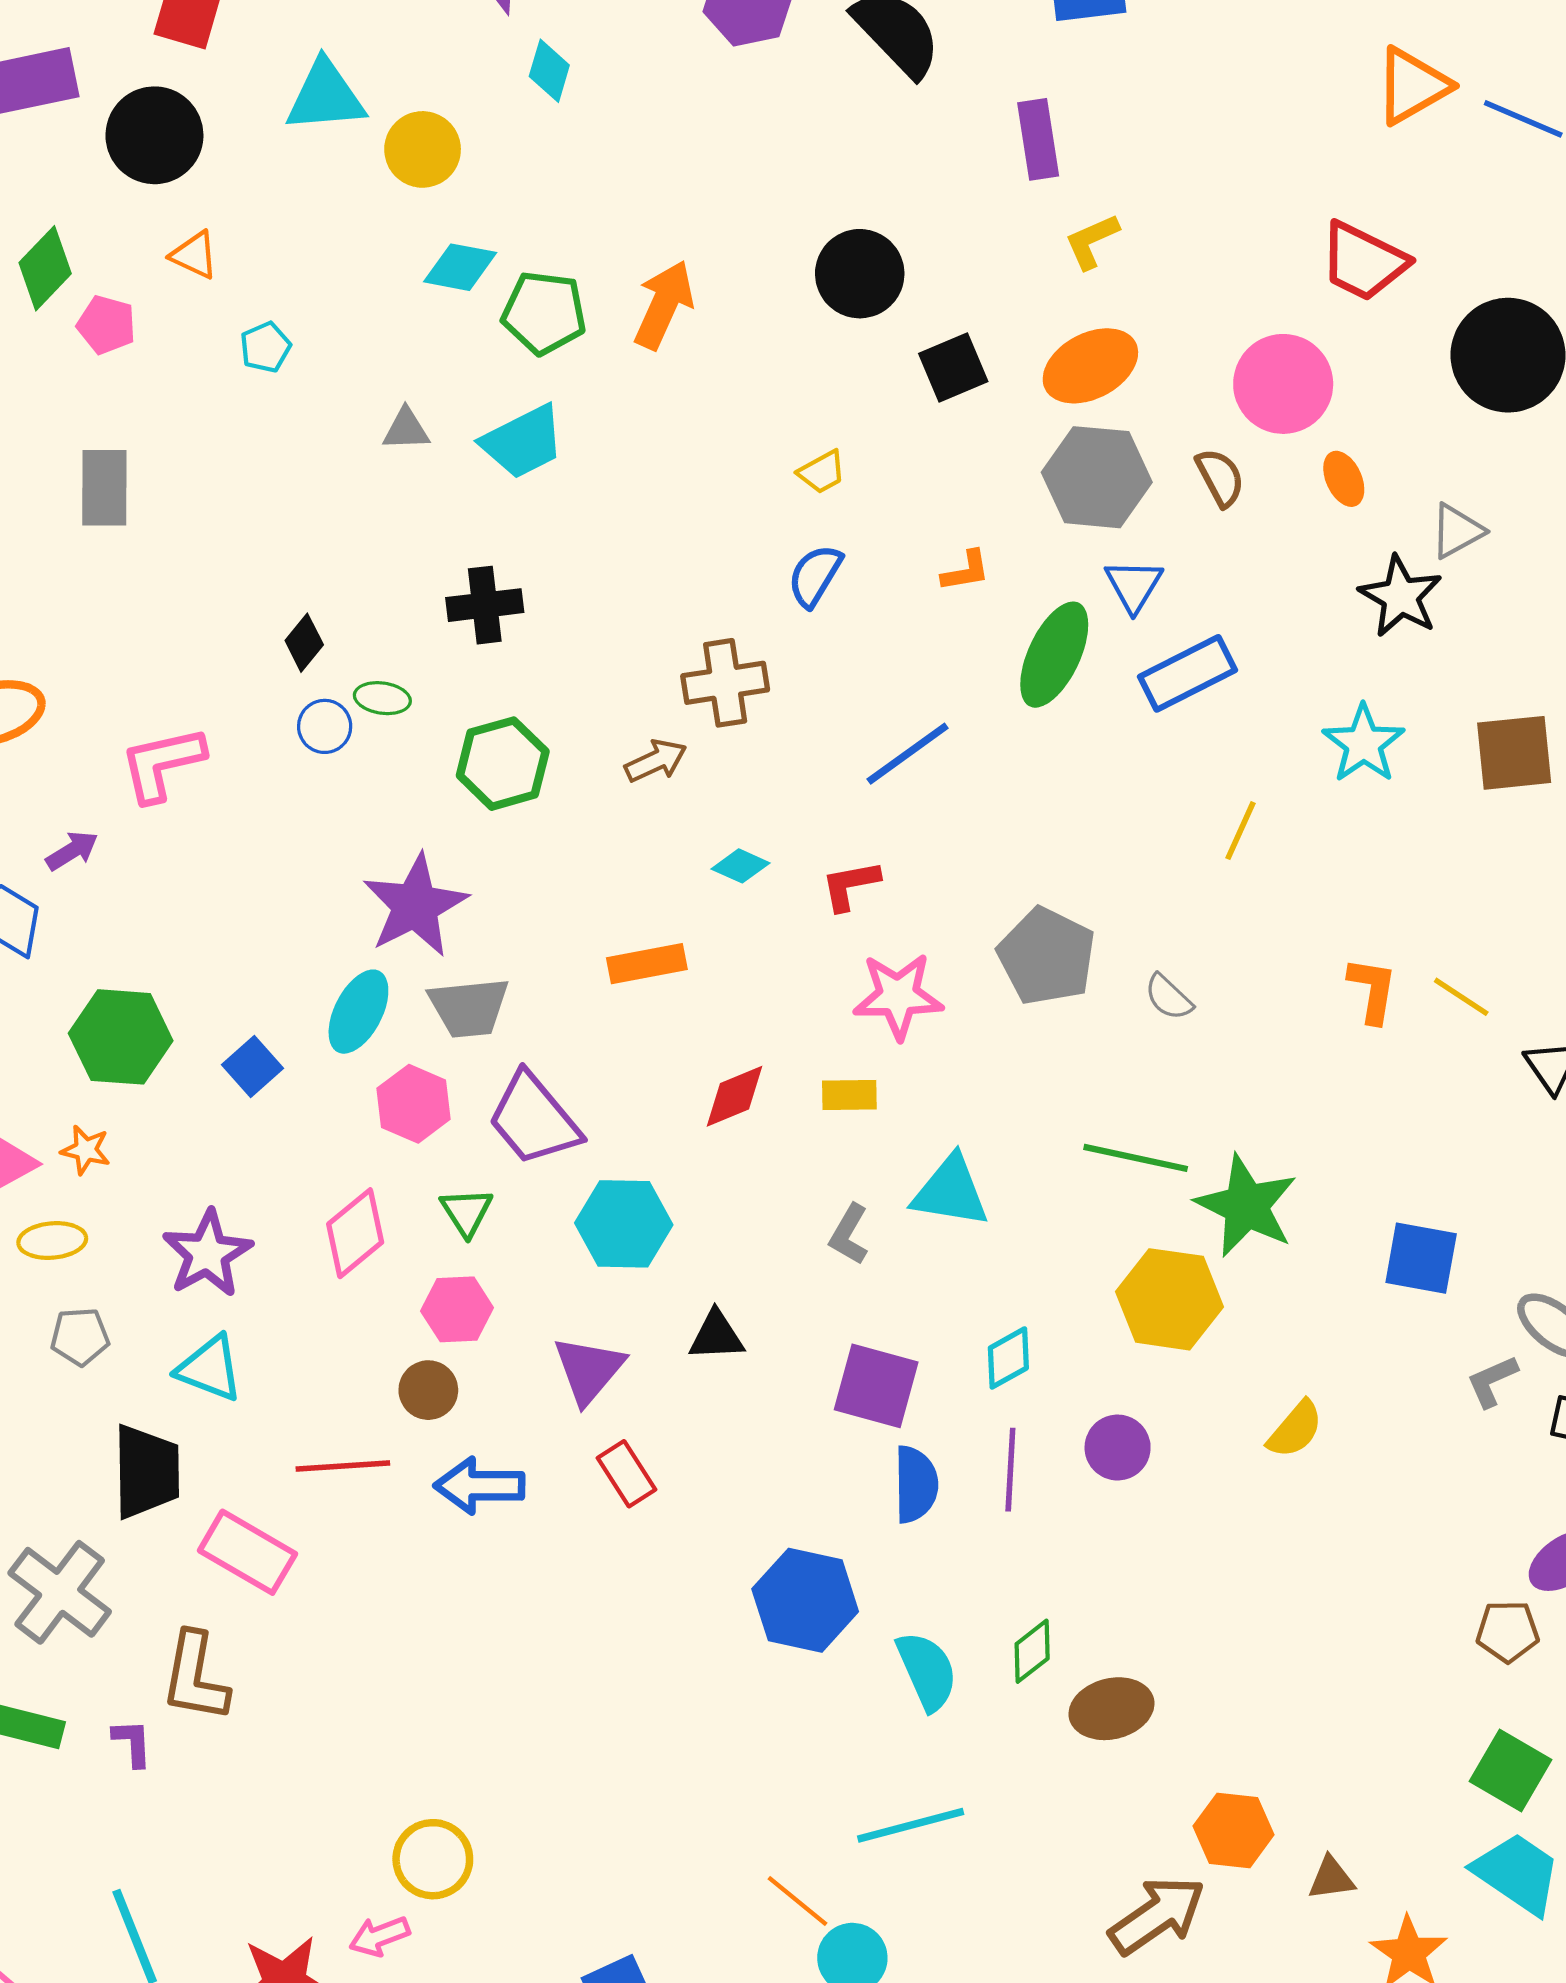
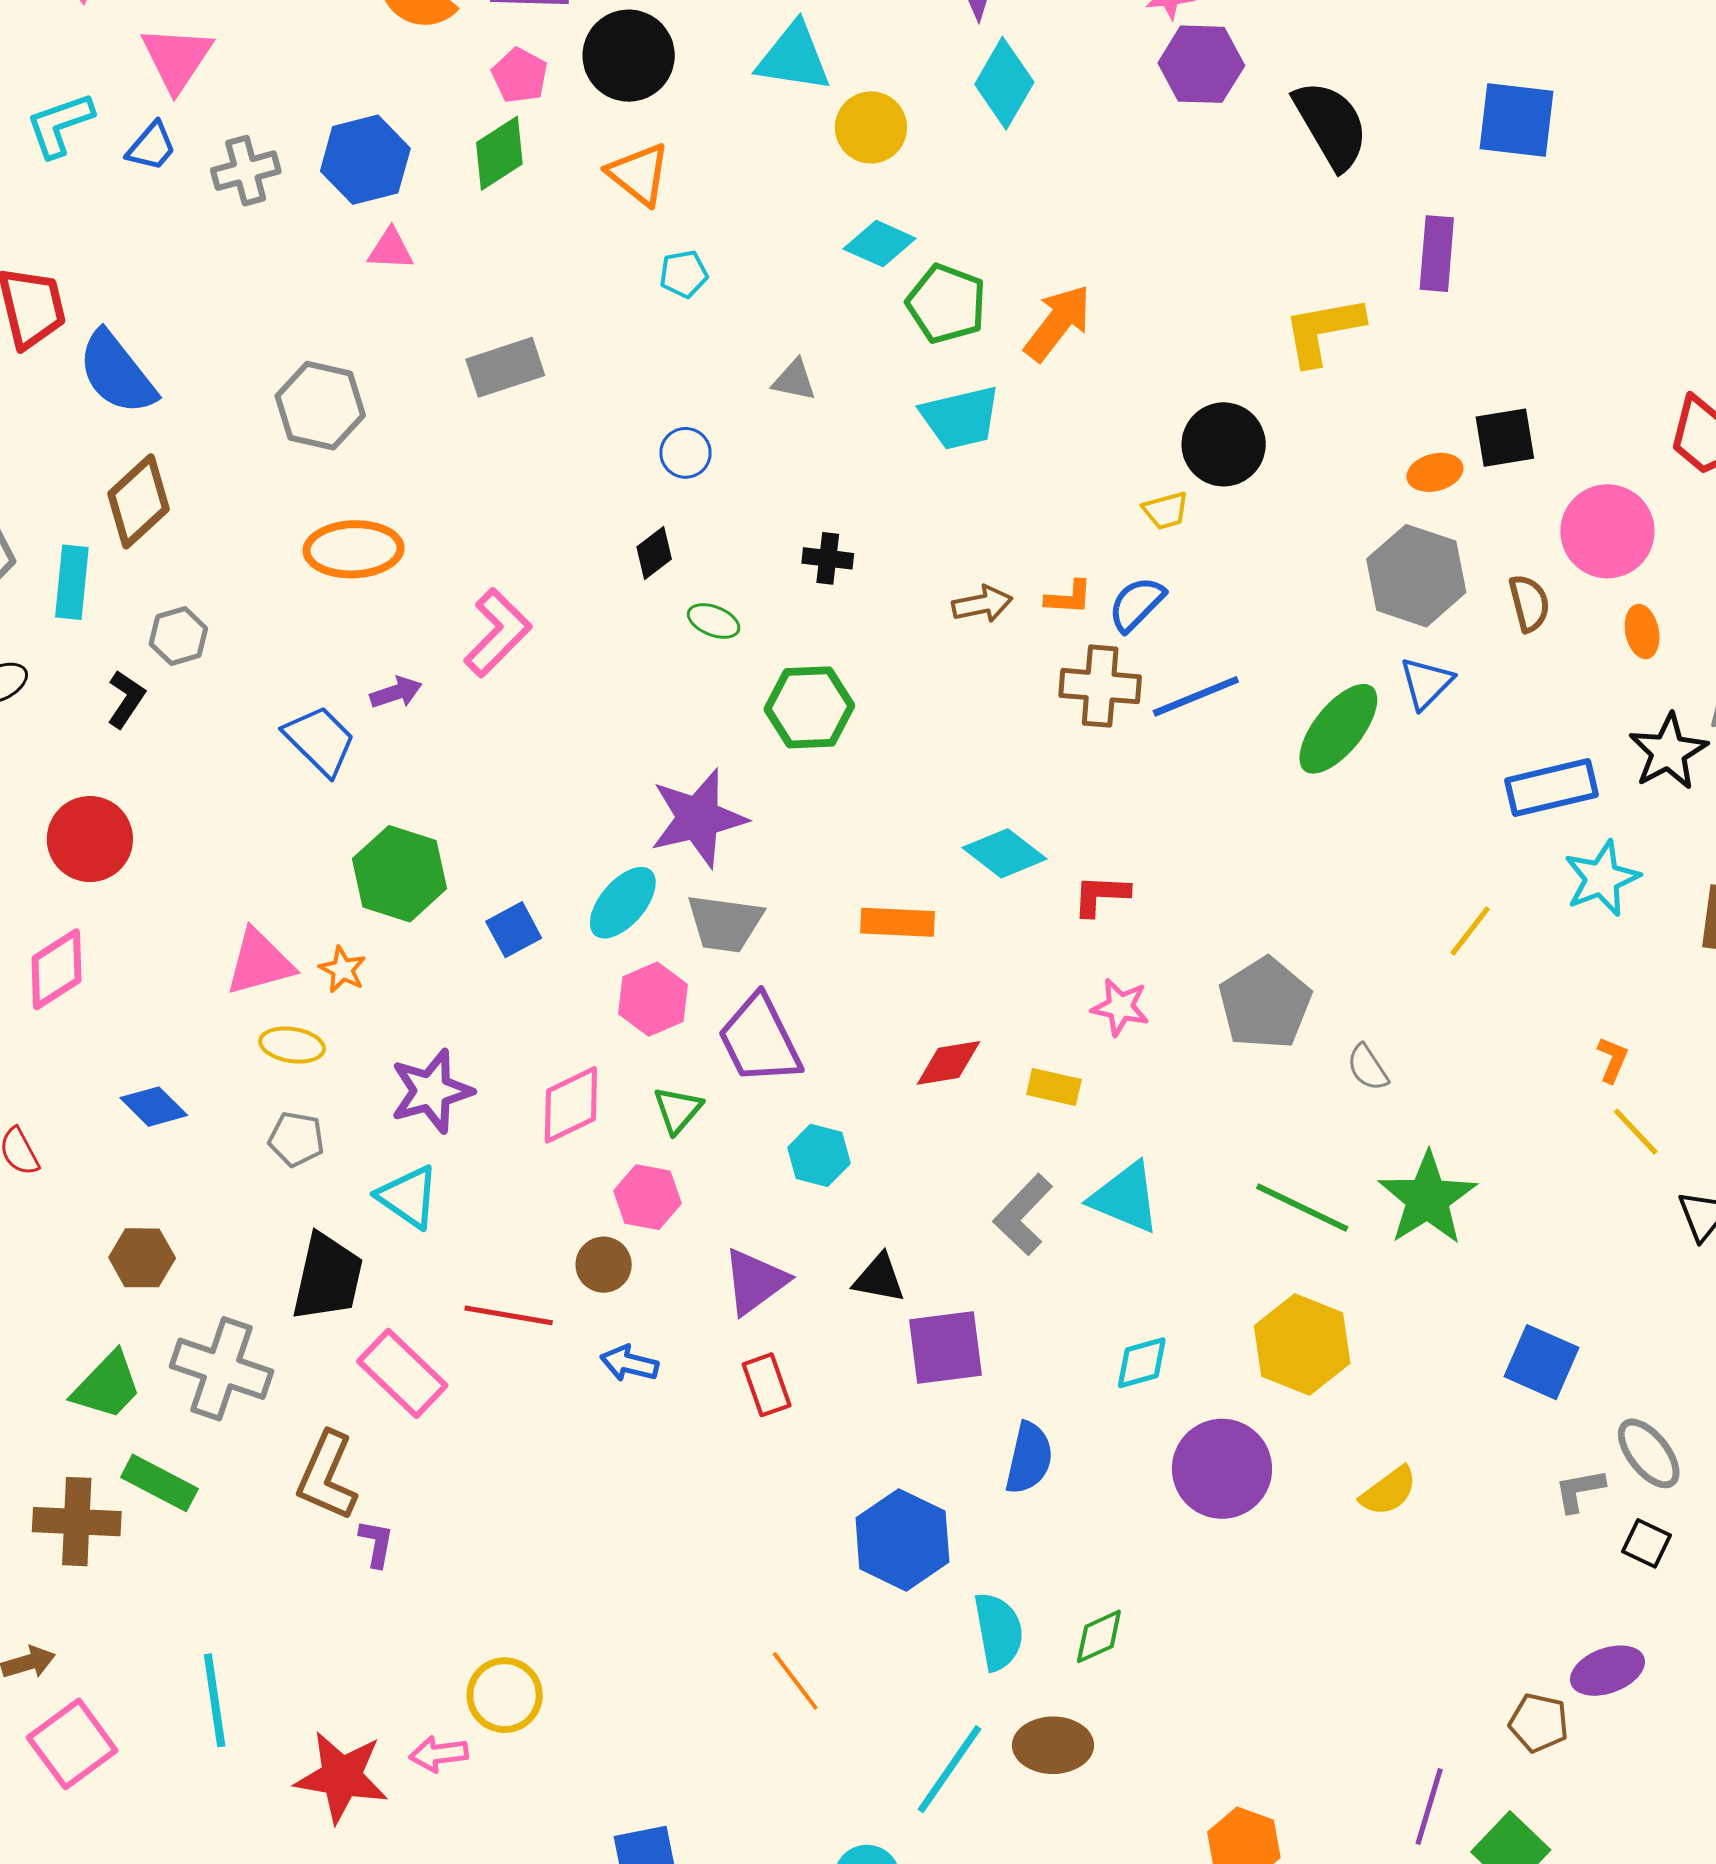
cyan diamond: (549, 71) -> (1004, 83), size x1.5
yellow L-shape: (1092, 241) -> (1323, 331), moved, size x1.5
orange triangle: (194, 255) -> (639, 174), size x1.4
black circle: (860, 274) -> (1224, 444), moved
pink pentagon: (106, 325) -> (520, 76), moved
orange ellipse: (1090, 366) -> (1435, 472), size x0.6
black square: (953, 368) -> (1505, 438), moved
cyan trapezoid: (523, 442) -> (960, 418), moved
gray rectangle: (104, 488) -> (505, 367), turned 58
orange L-shape: (966, 571) -> (1069, 597), moved
black cross: (485, 605) -> (828, 558), size x0.7
blue rectangle: (1187, 673) -> (1551, 788), moved
brown cross: (725, 683) -> (1100, 686), moved
blue circle: (325, 726) -> (685, 453), moved
blue line: (908, 754) -> (1196, 696), moved
brown arrow: (656, 761) -> (982, 604), moved
pink L-shape: (162, 764) -> (497, 633), turned 134
cyan diamond: (740, 866) -> (1005, 853), size x1.5
orange L-shape: (1372, 990) -> (1612, 1060), moved, size x0.7
pink star: (898, 996) -> (1120, 1007), size x0.7
green star: (1246, 1206) -> (1427, 1199), moved
cyan hexagon: (624, 1224) -> (819, 1155), size x0.7
gray L-shape: (849, 1234) -> (1023, 1215), size x1.4
purple square: (876, 1386) -> (945, 1347), moved, turned -36
purple circle: (1118, 1448) -> (1222, 1469), size x1.6
purple line: (1010, 1470) -> (1429, 1806), moved
blue arrow: (479, 1486) -> (629, 1363), size x0.7
gray cross: (60, 1592) -> (222, 1369), turned -32
brown ellipse: (1111, 1709) -> (1053, 1745), moved
purple L-shape: (132, 1743) -> (376, 1543), moved
cyan line: (911, 1825) -> (949, 1769), turned -54
orange line: (798, 1901) -> (795, 1681), moved

